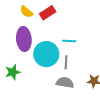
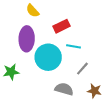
red rectangle: (48, 13) -> (62, 26), moved
gray line: (66, 62) -> (82, 69), moved, turned 32

